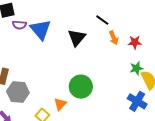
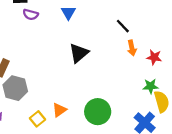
blue triangle: (41, 29) -> (68, 13), moved, size x0.6
black triangle: (77, 38) -> (79, 53), moved
green circle: (81, 87) -> (98, 112), moved

